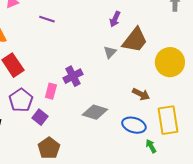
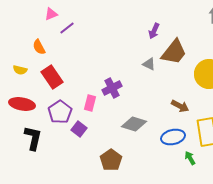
purple line: (47, 19) -> (67, 28), moved, turned -56
gray triangle: (110, 52) -> (149, 64), turned -48
blue ellipse: (134, 125) -> (173, 137), turned -30
brown pentagon: (49, 148) -> (111, 160), moved

